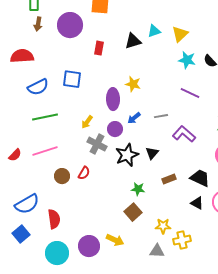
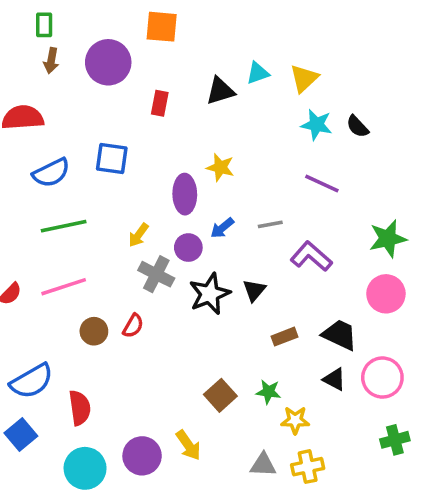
green star: (138, 189) -> (268, 392), moved
yellow star: (163, 226) -> (295, 420), moved
yellow arrow: (115, 240) -> (188, 445), turned 30
yellow cross: (182, 240) -> (308, 467), moved

